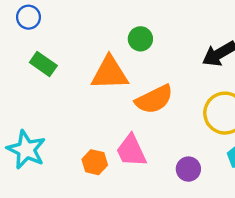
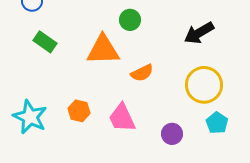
orange semicircle: (154, 99) -> (142, 73), size x0.7
orange hexagon: (95, 162) -> (79, 111), moved

